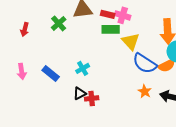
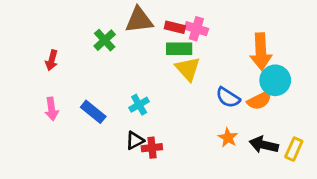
red arrow: (25, 29) -> (52, 60), moved
yellow triangle: (131, 41) -> (188, 69), moved
blue semicircle: (145, 63) -> (228, 97), size x0.7

